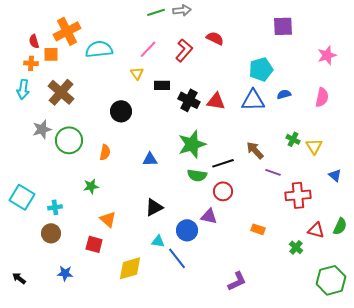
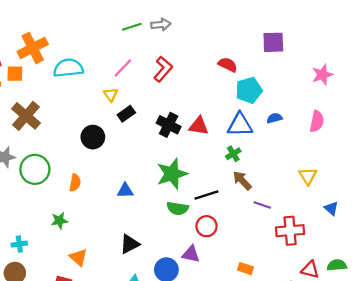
red semicircle: (215, 38) -> (228, 65), moved
black rectangle: (162, 85) -> (126, 114), moved, turned -35
green cross: (293, 139) -> (233, 154), moved, turned 32
green semicircle: (340, 226) -> (337, 265), turned -120

